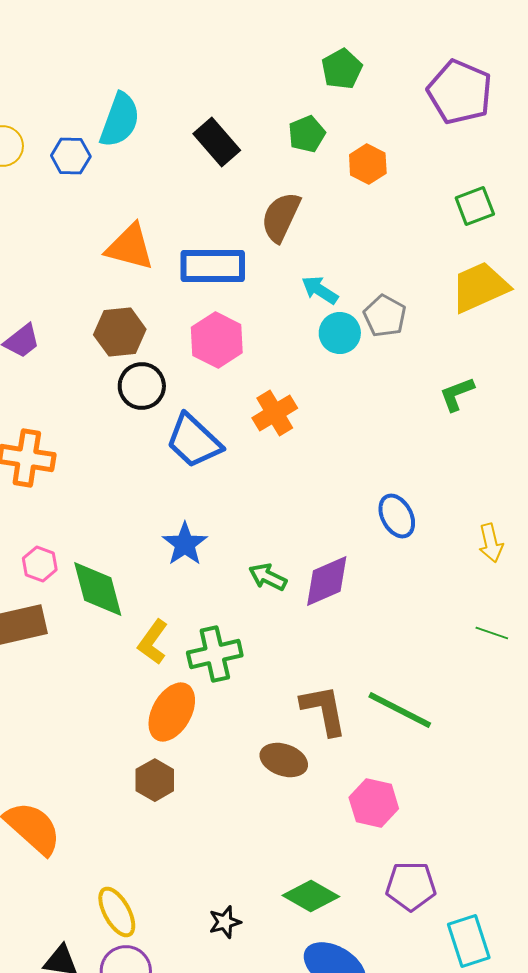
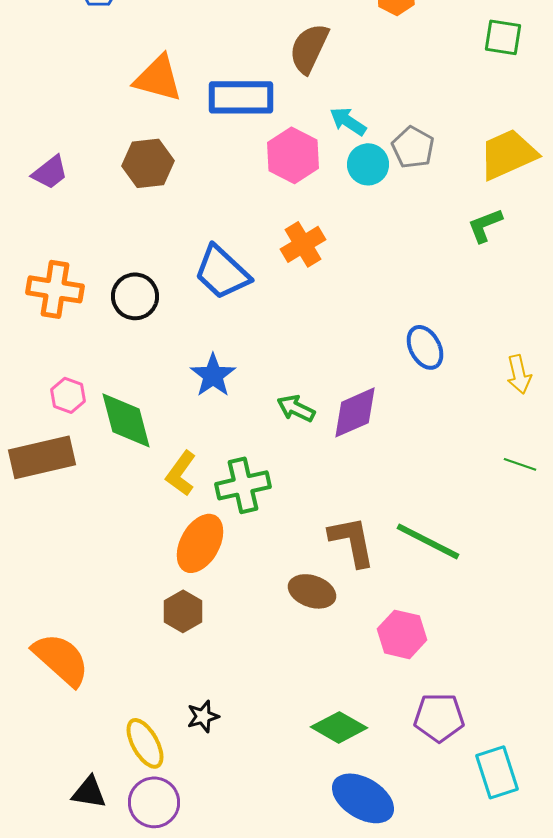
green square: (475, 206) -> (503, 37), turned 30
yellow trapezoid: (480, 287) -> (508, 154), moved
pink hexagon: (217, 340) -> (293, 155), moved
black circle: (142, 386) -> (135, 296), moved
black star: (225, 922) -> (203, 716), moved

